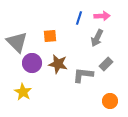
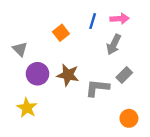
orange square: (50, 36) -> (61, 33), moved, turned -32
gray triangle: (17, 42) -> (20, 49), size x0.6

